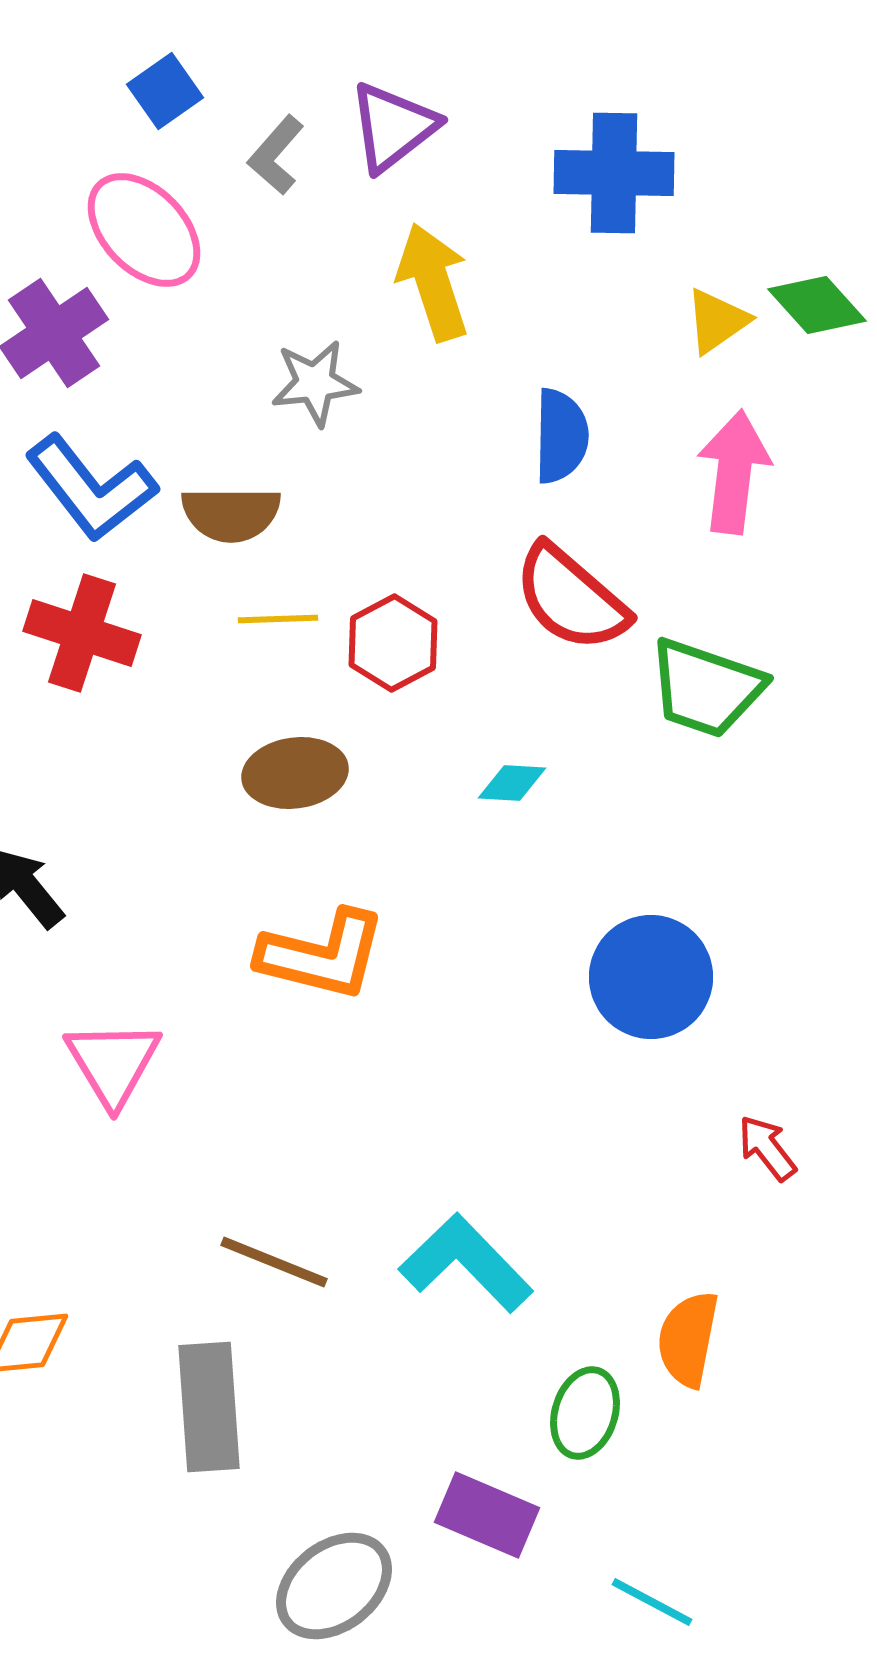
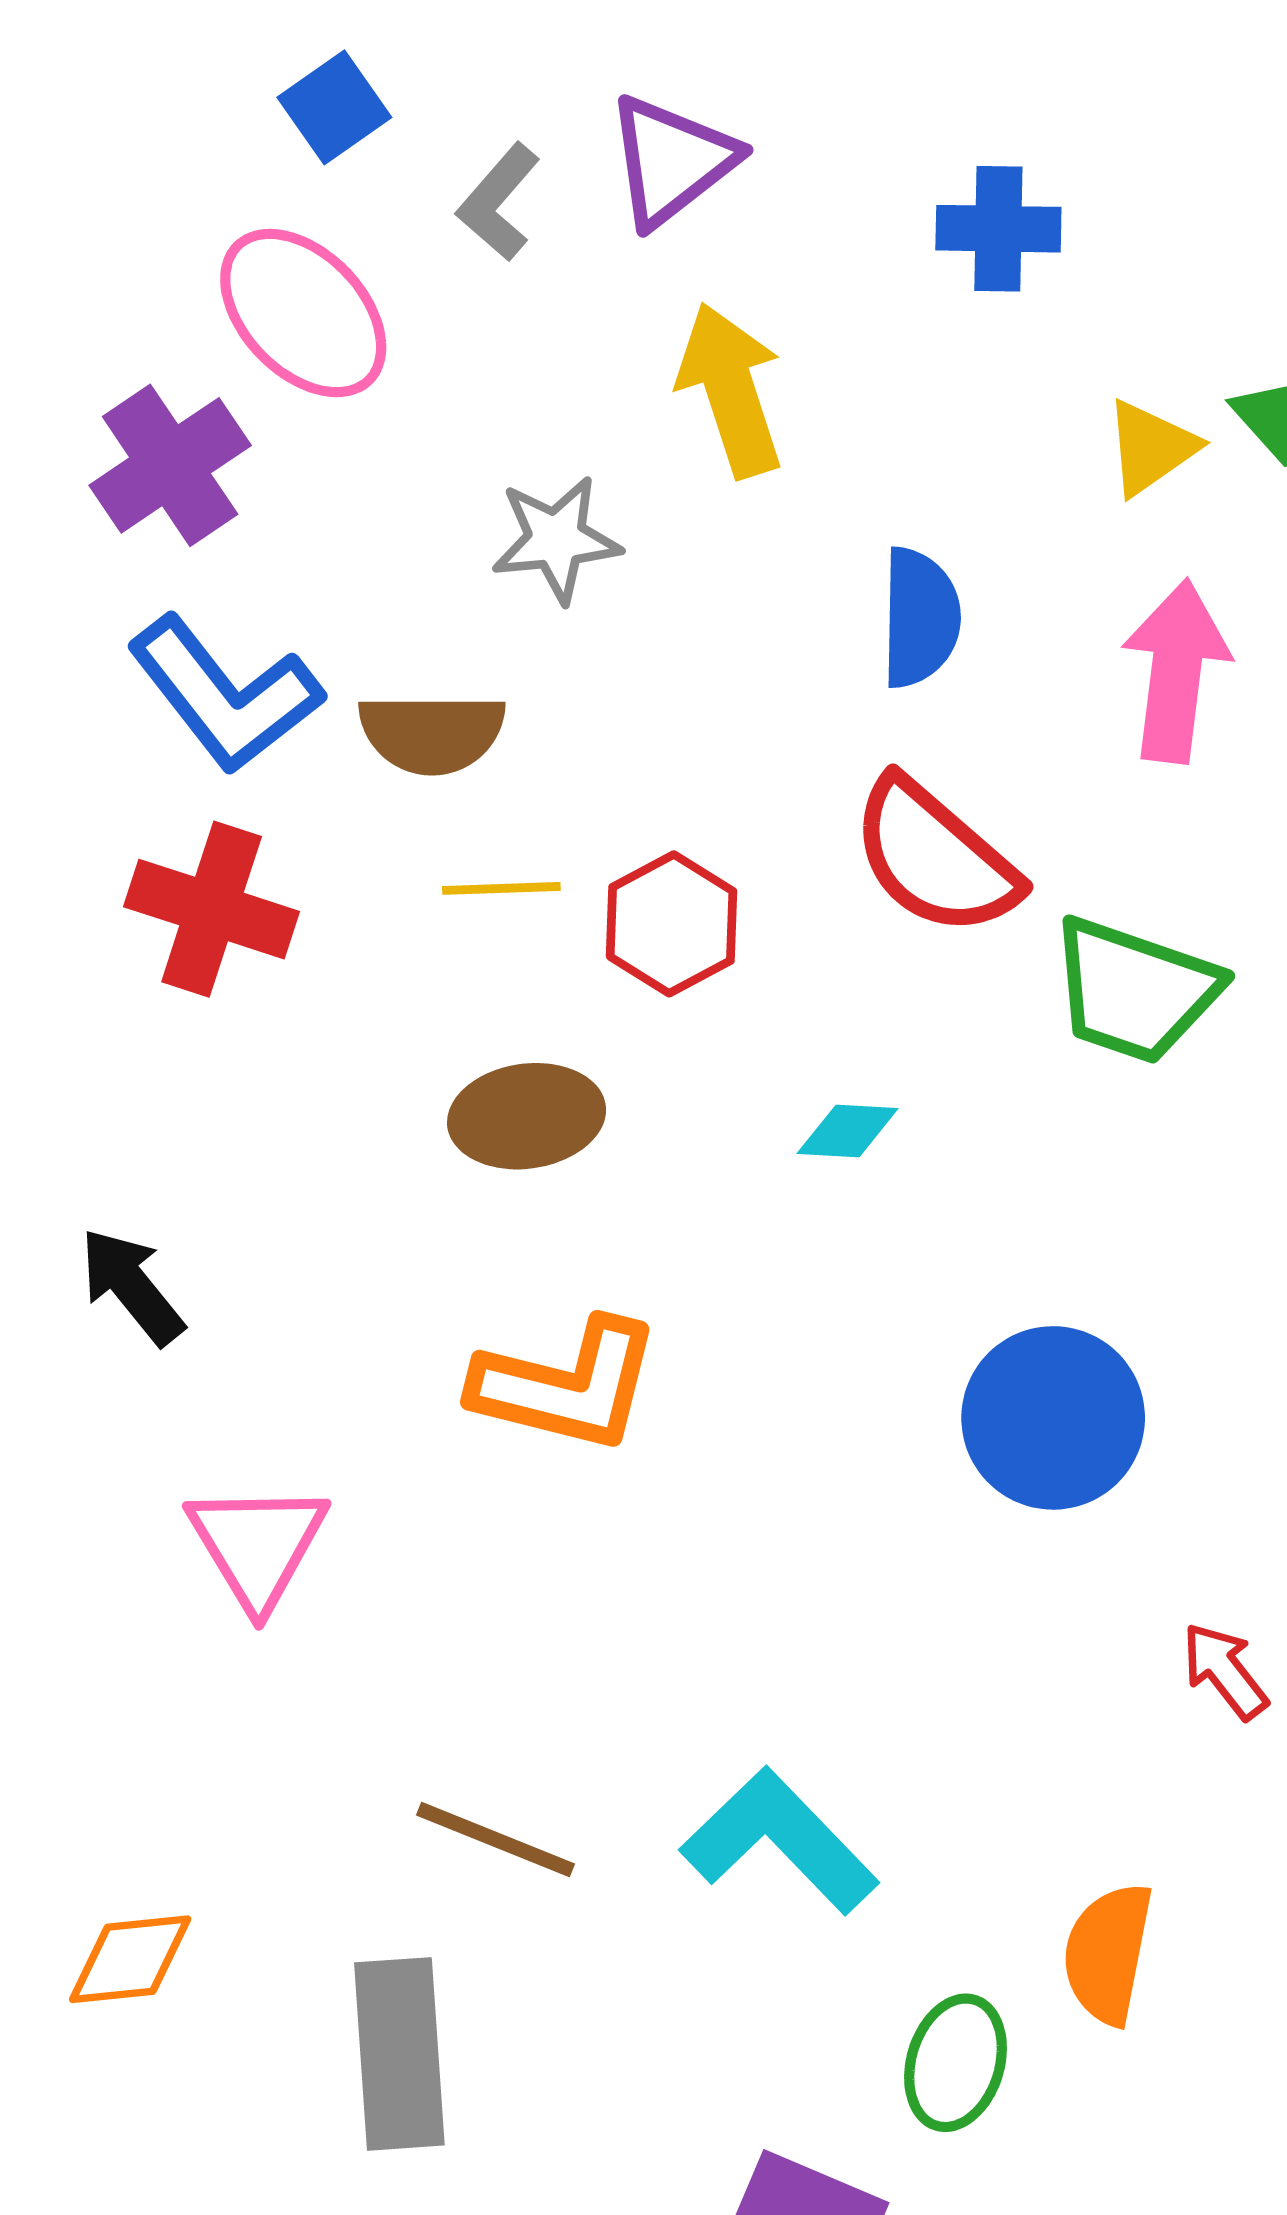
blue cross: (614, 173) -> (998, 229), size x0.7

